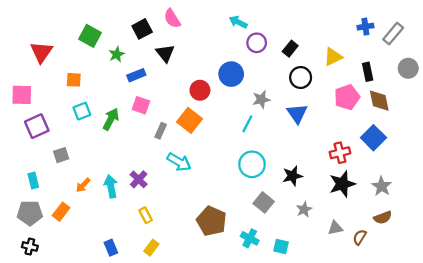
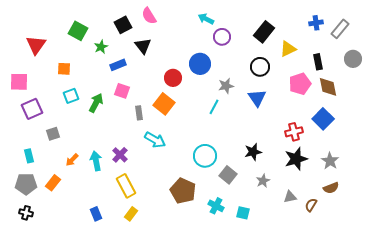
black rectangle: (290, 49) -> (264, 32), moved, size x1.5
gray rectangle: (161, 131) -> (139, 113), turned -32
cyan circle: (252, 164) -> (205, 156), moved
yellow rectangle: (146, 215) -> (126, 186), size x1.6

